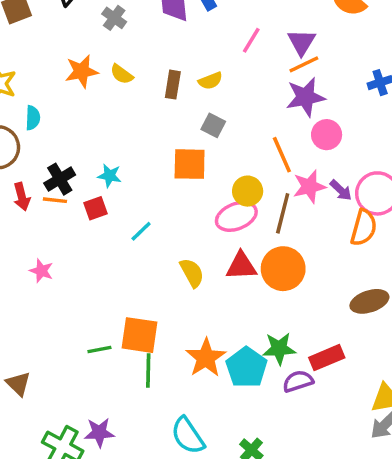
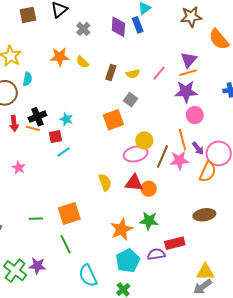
pink line: (251, 40) -> (159, 73), moved
orange line: (282, 155) -> (182, 139), moved
orange square: (190, 164) -> (113, 120), turned -30
pink star: (309, 186) -> (179, 160), moved
cyan line: (141, 231) -> (64, 152), moved
orange circle: (283, 269) -> (149, 189), moved, size x0.6
orange square: (140, 335) -> (69, 213), turned -35
green star: (279, 349) -> (149, 221), moved
green line: (99, 350) -> (36, 219), moved
orange star: (206, 358) -> (121, 229), moved
cyan pentagon: (246, 367) -> (128, 261), moved
green line: (148, 371) -> (66, 244), moved, turned -36

